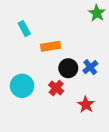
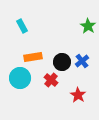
green star: (97, 13) -> (88, 26), moved
orange rectangle: (51, 46) -> (33, 57), moved

